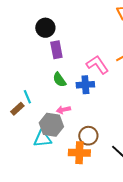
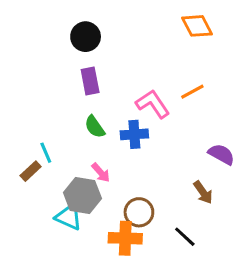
black circle: (45, 28) -> (86, 37), moved
pink arrow: (63, 110) -> (101, 173), turned -120
cyan triangle: (42, 139) -> (69, 217), turned 30

